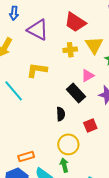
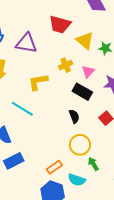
yellow cross: (70, 50) -> (66, 65), moved
yellow circle: (68, 144) -> (80, 145), moved

